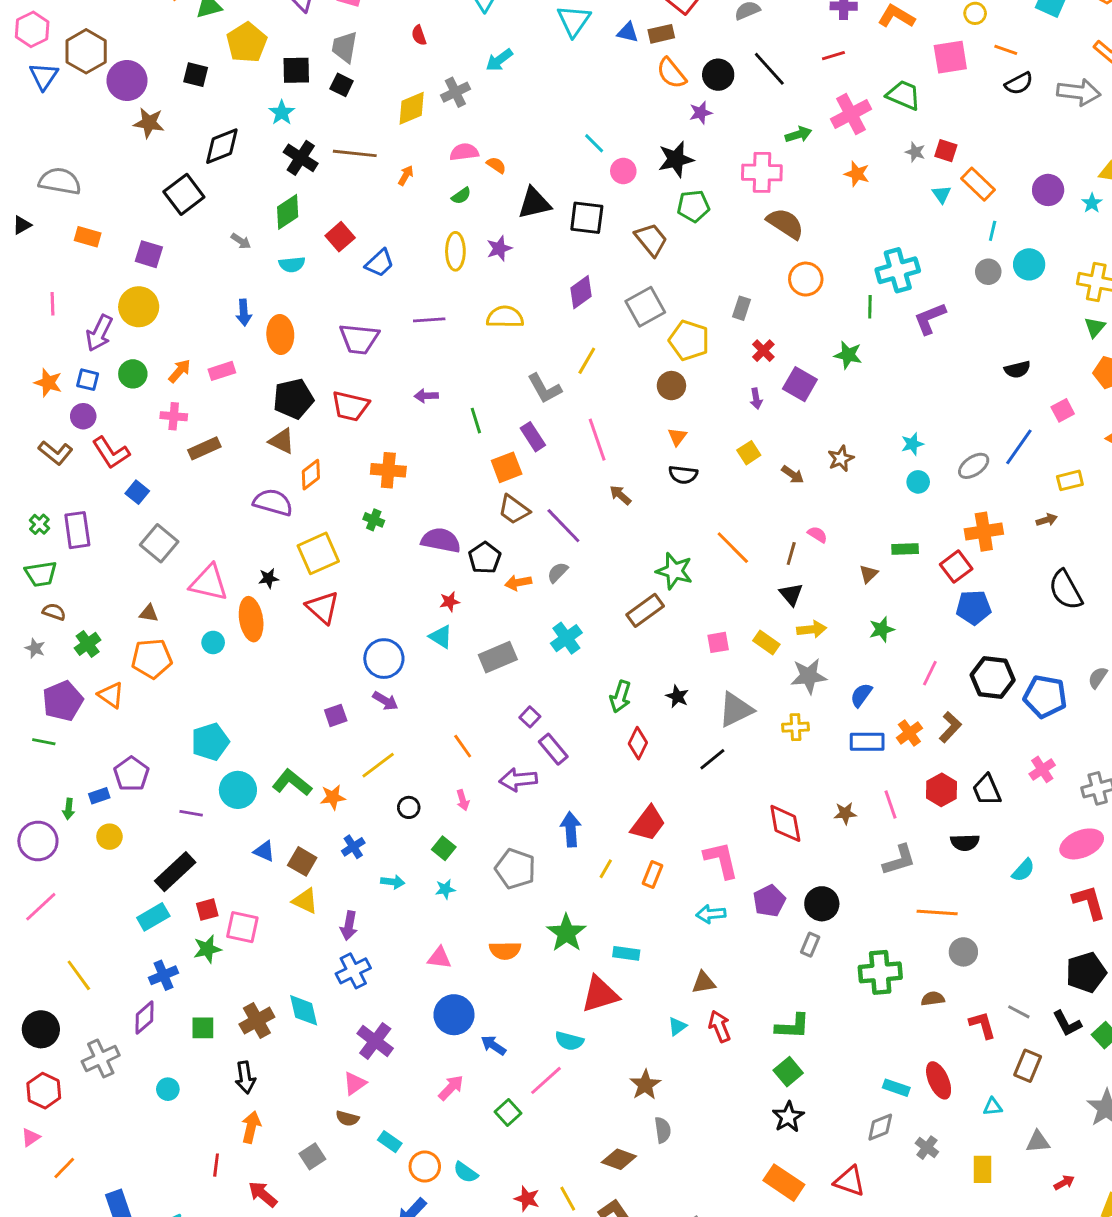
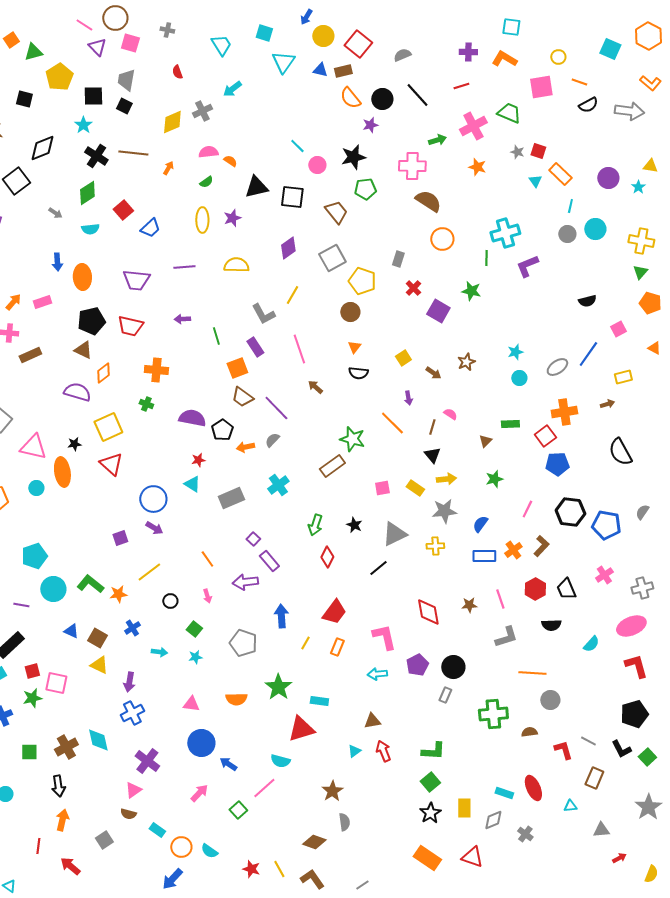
purple arrow: (756, 399) -> (408, 398), moved
yellow rectangle: (982, 1169) -> (464, 808), moved

